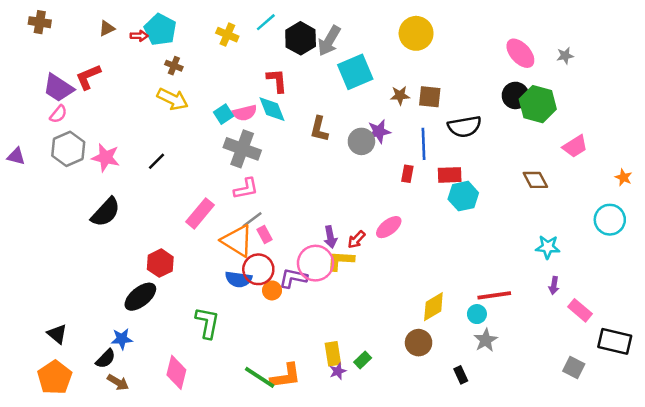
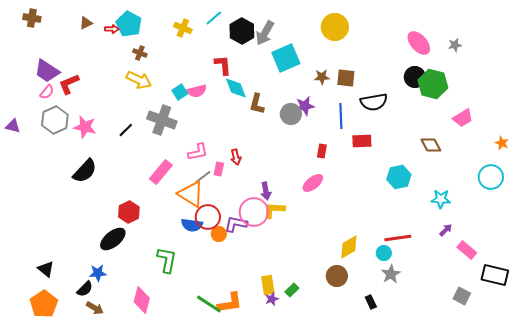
red L-shape: (88, 77) -> (69, 84), moved
cyan diamond: (272, 109) -> (236, 88), moved
gray cross: (242, 149) -> (162, 120), moved
red rectangle: (407, 174) -> (322, 151), moved
cyan hexagon: (463, 196) -> (399, 177), moved
pink rectangle: (265, 235) -> (219, 169), moved, turned 40
red arrow: (356, 240) -> (236, 157), moved, turned -56
purple arrow: (554, 285) -> (446, 230), turned -144

